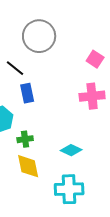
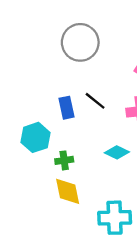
black line: (15, 68) -> (95, 101), moved
cyan diamond: (71, 150) -> (117, 152), moved

